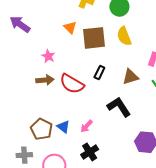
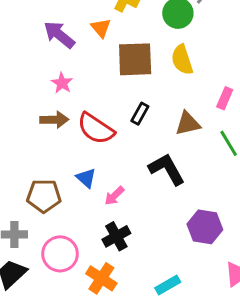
purple arrow: (20, 24) -> (59, 35), moved
orange triangle: (70, 27) -> (101, 28), moved
blue triangle: (63, 127) -> (86, 178), moved
brown pentagon: (41, 129) -> (44, 196), turned -30

